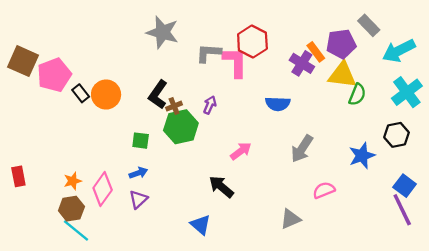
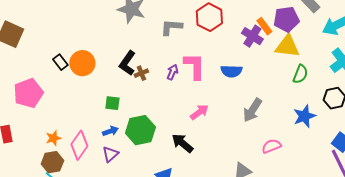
pink L-shape: (235, 62) -> (194, 66), moved
pink pentagon: (54, 75) -> (28, 93), moved
green semicircle: (357, 95) -> (300, 74), moved
green hexagon: (181, 127) -> (140, 130), moved

